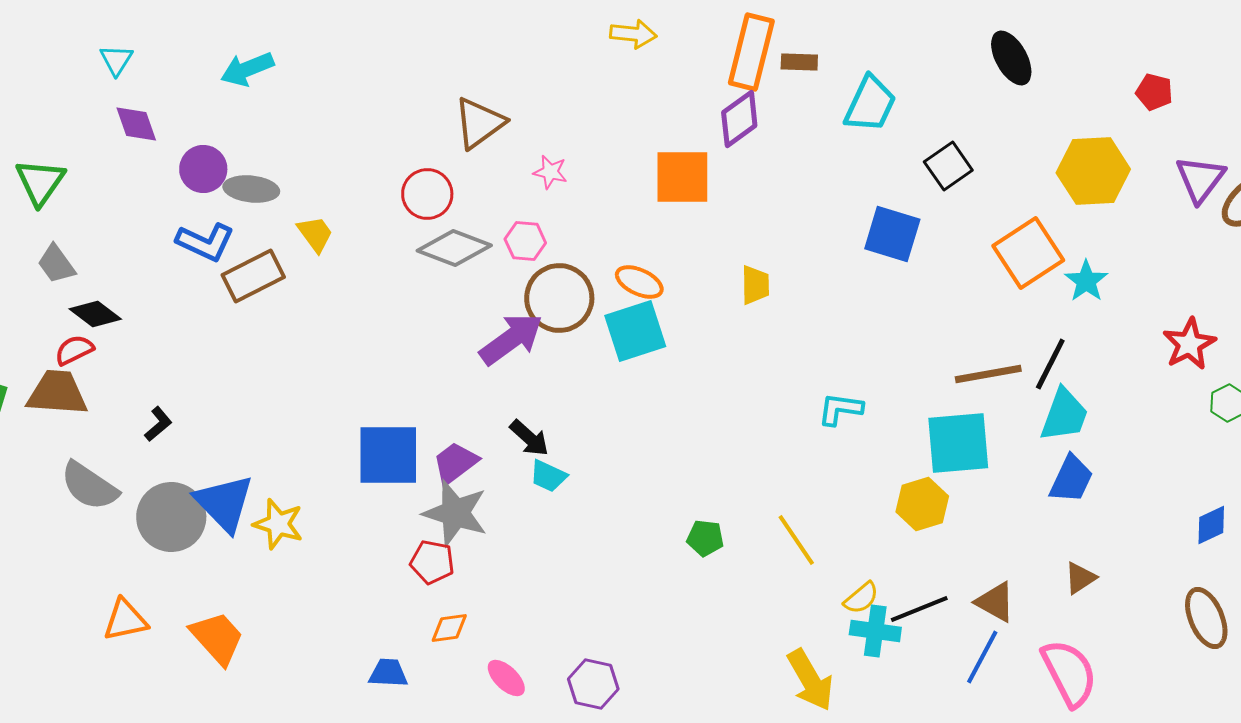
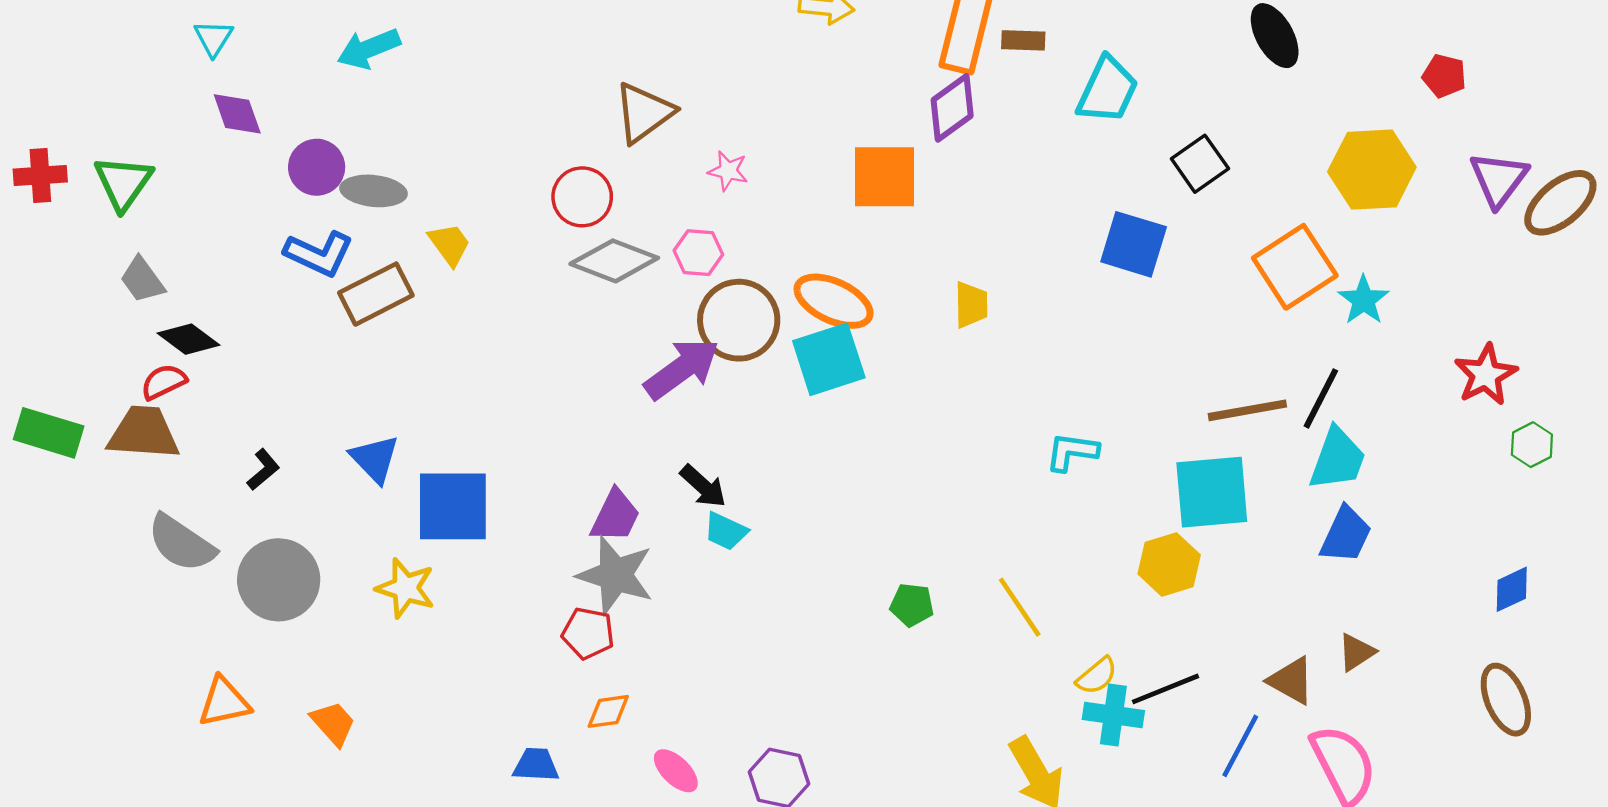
orange ellipse: (639, 282) -> (834, 301), size x1.4
blue square: (388, 455) -> (453, 506), moved
purple trapezoid: (455, 463) -> (615, 516), turned 153
blue triangle: (224, 503) -> (375, 459), moved, size x0.7
brown triangle: (995, 602) -> (1291, 681), moved
orange trapezoid: (217, 638) -> (333, 723), size x0.7

